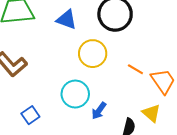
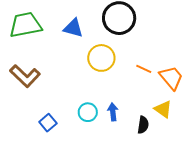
cyan circle: (75, 94) -> (88, 112), moved, size x0.7
blue arrow: (99, 111) -> (113, 112), turned 144

